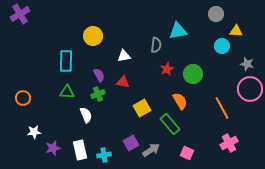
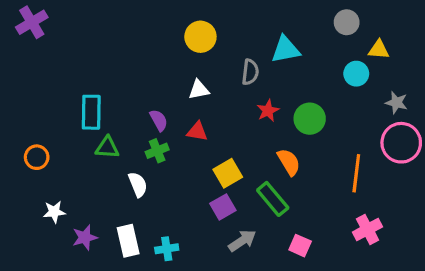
yellow circle: (93, 36) -> (200, 37), moved
cyan rectangle: (66, 61) -> (91, 112), moved
orange line: (222, 108) -> (356, 173), turned 35
purple square: (131, 143) -> (223, 207), moved

